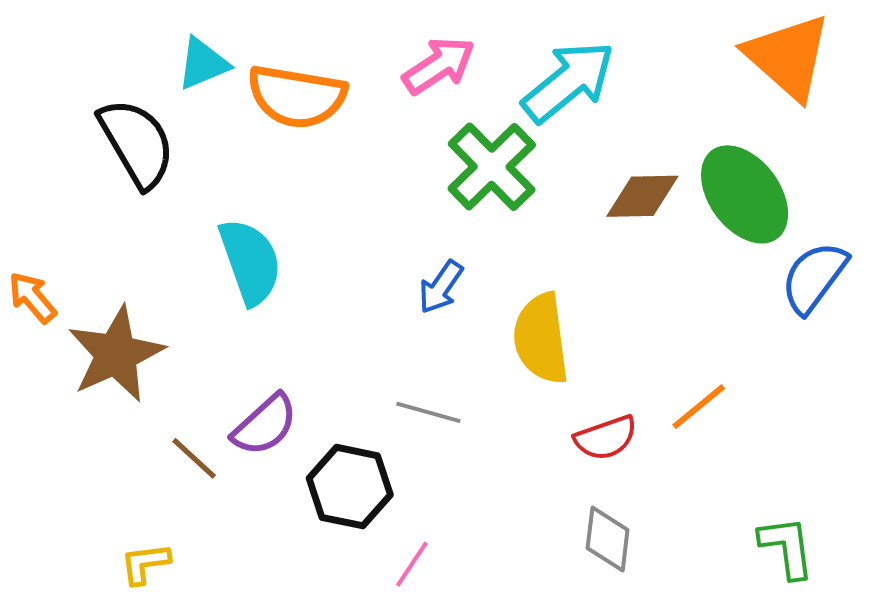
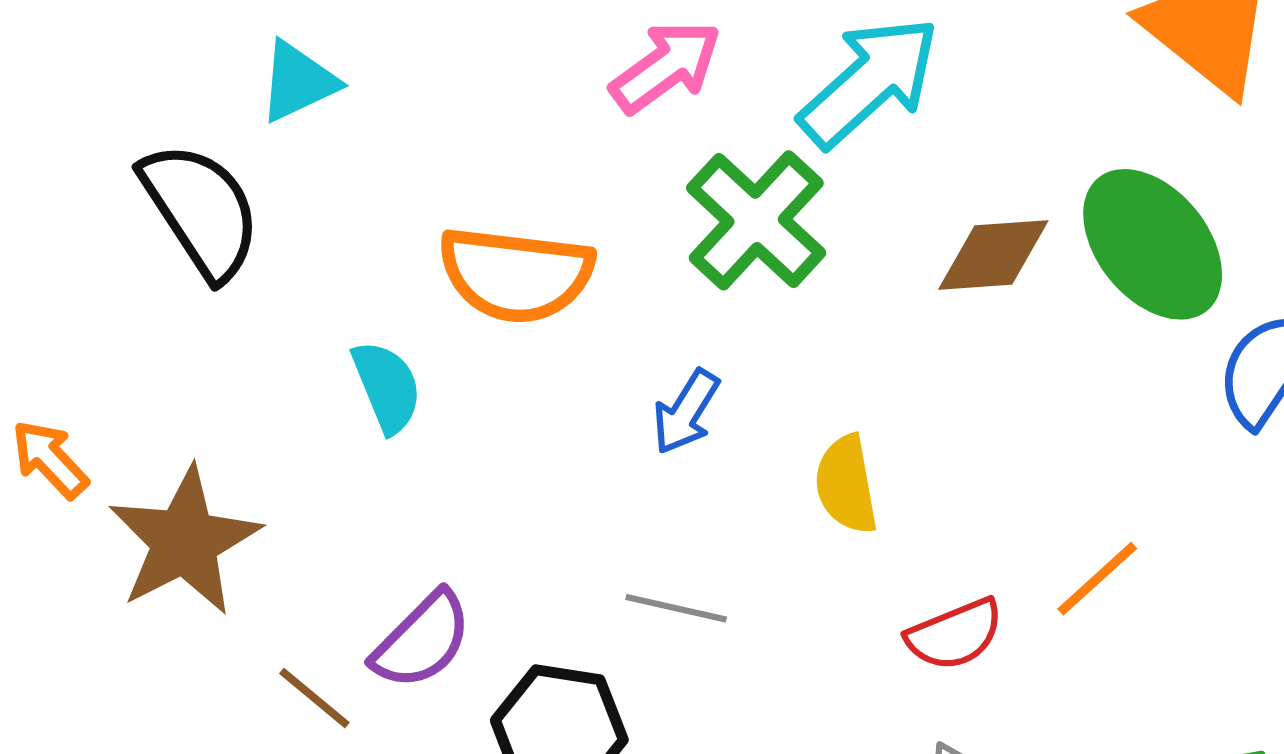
orange semicircle: (297, 97) -> (516, 274), moved
cyan semicircle: (250, 262) -> (387, 387), size x0.7
yellow semicircle: (541, 338) -> (846, 484), size x0.7

